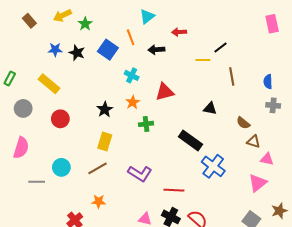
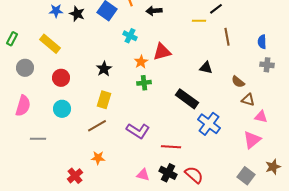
orange star: (133, 102) -> (141, 62), moved
cyan circle: (61, 167) -> (62, 109), moved

